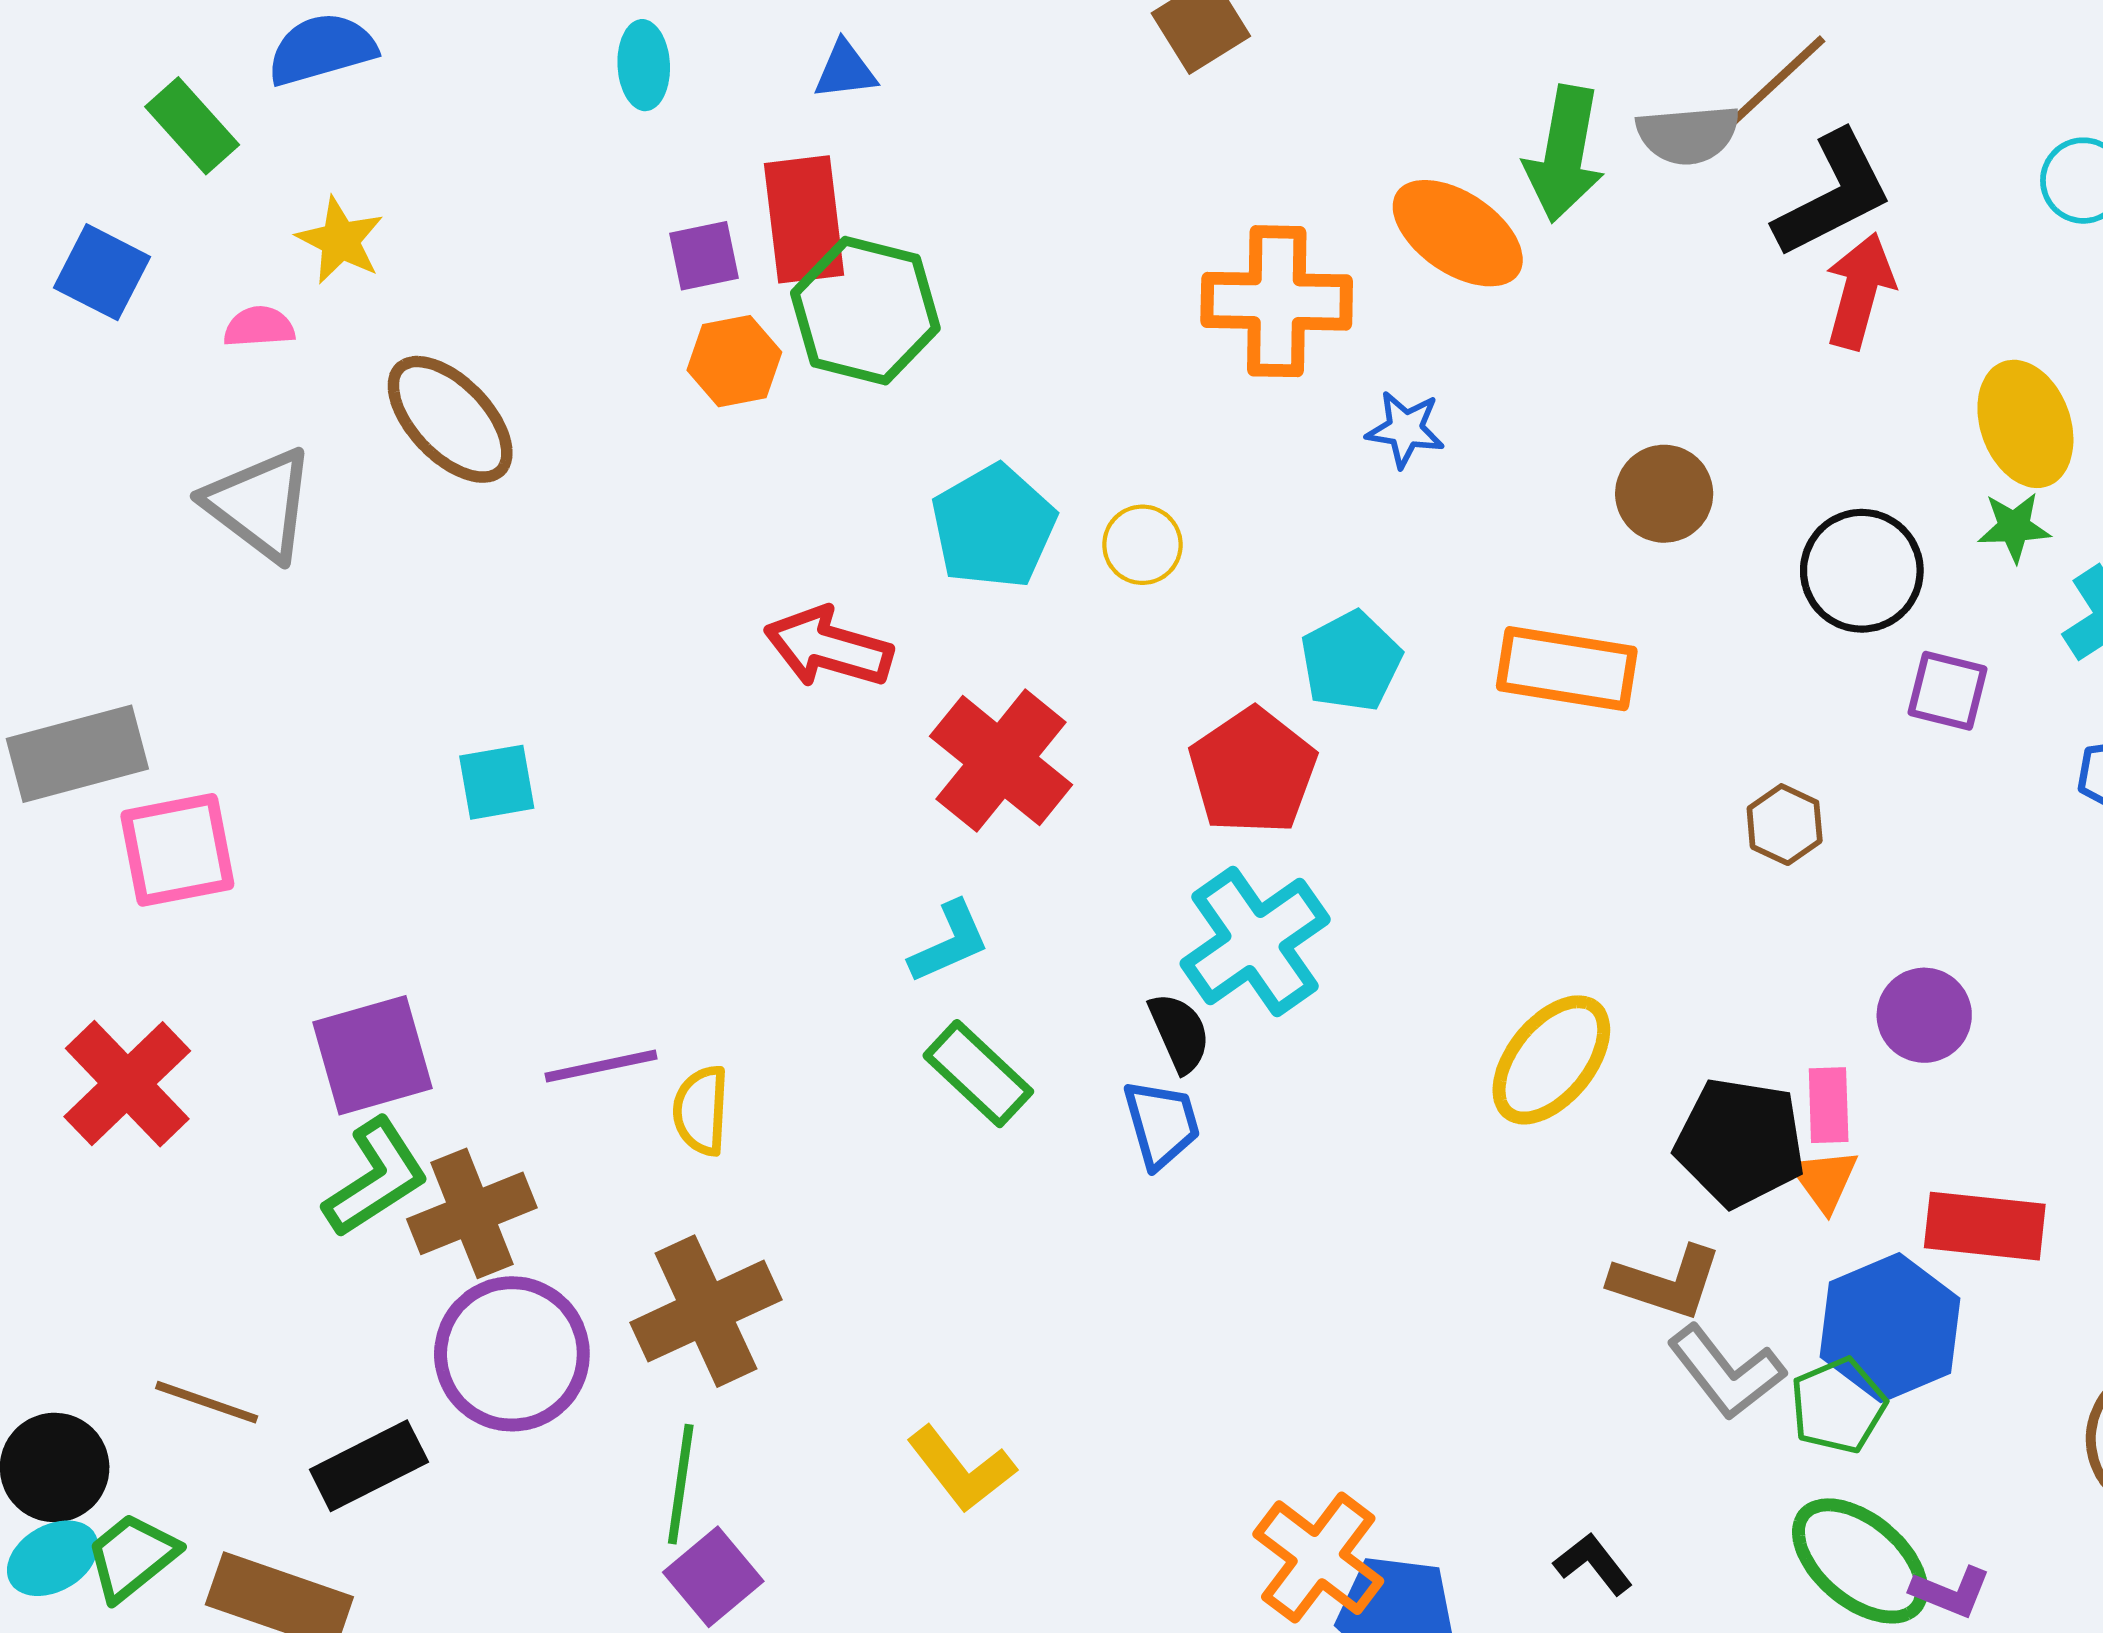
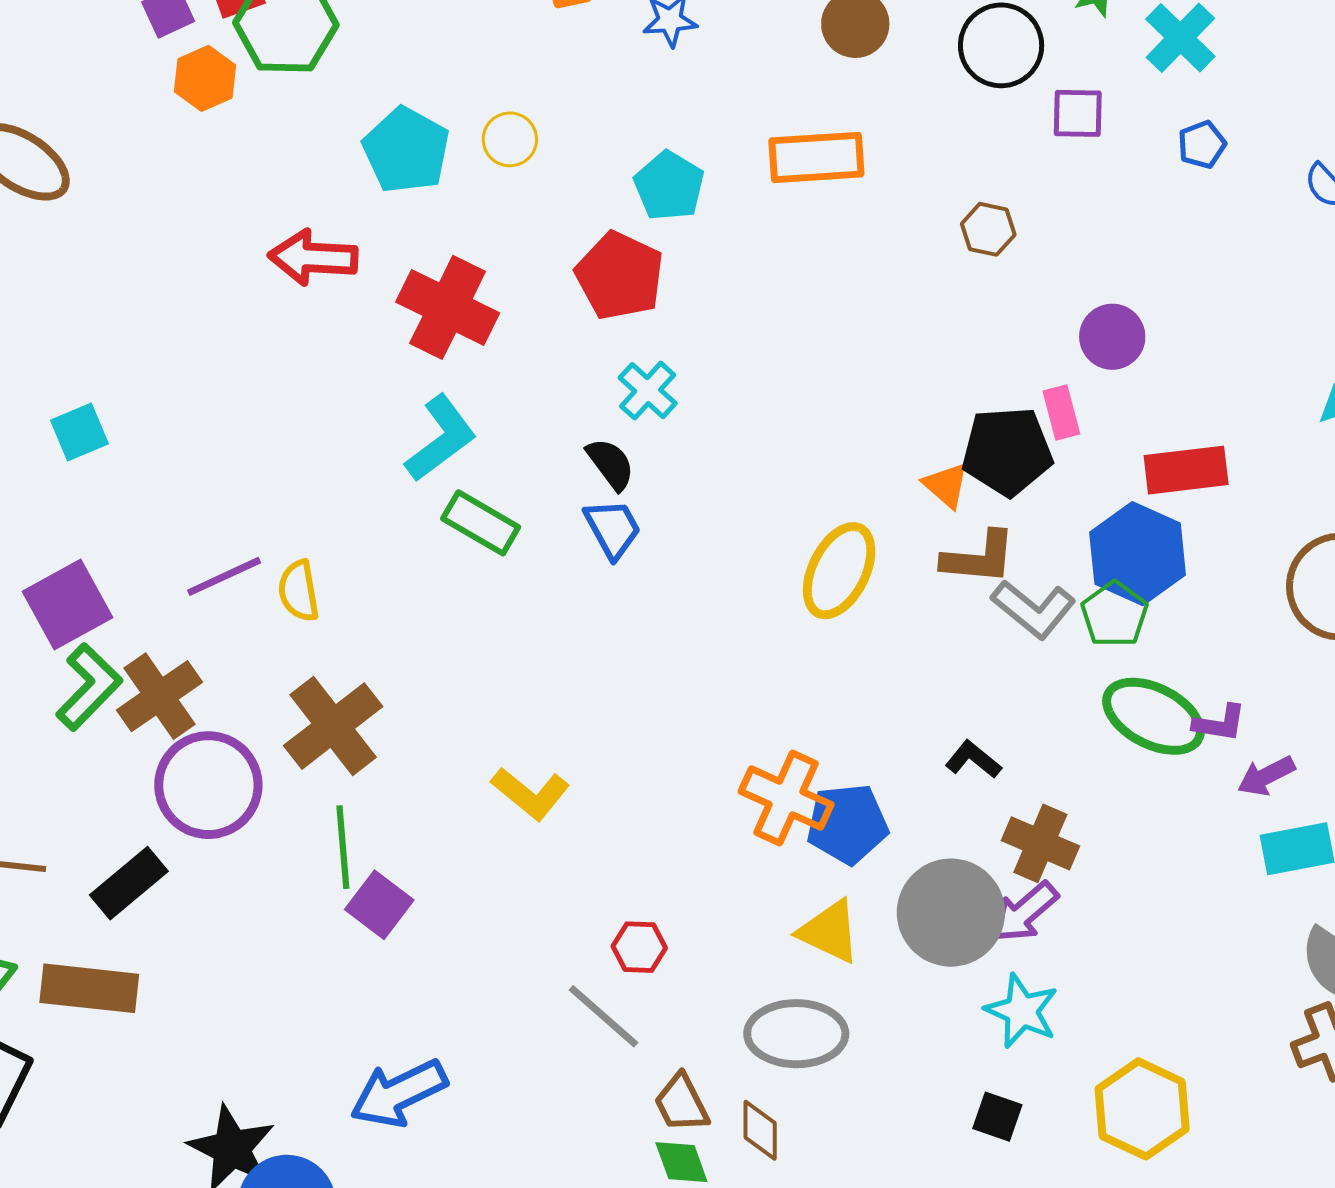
cyan square: (497, 782) -> (79, 432), moved
cyan L-shape: (949, 942) -> (441, 439), size x1.4
cyan cross: (1255, 942) -> (648, 391), size x0.6
yellow ellipse: (1551, 1060) -> (839, 571), moved
orange triangle: (1824, 1180) -> (946, 485), moved

